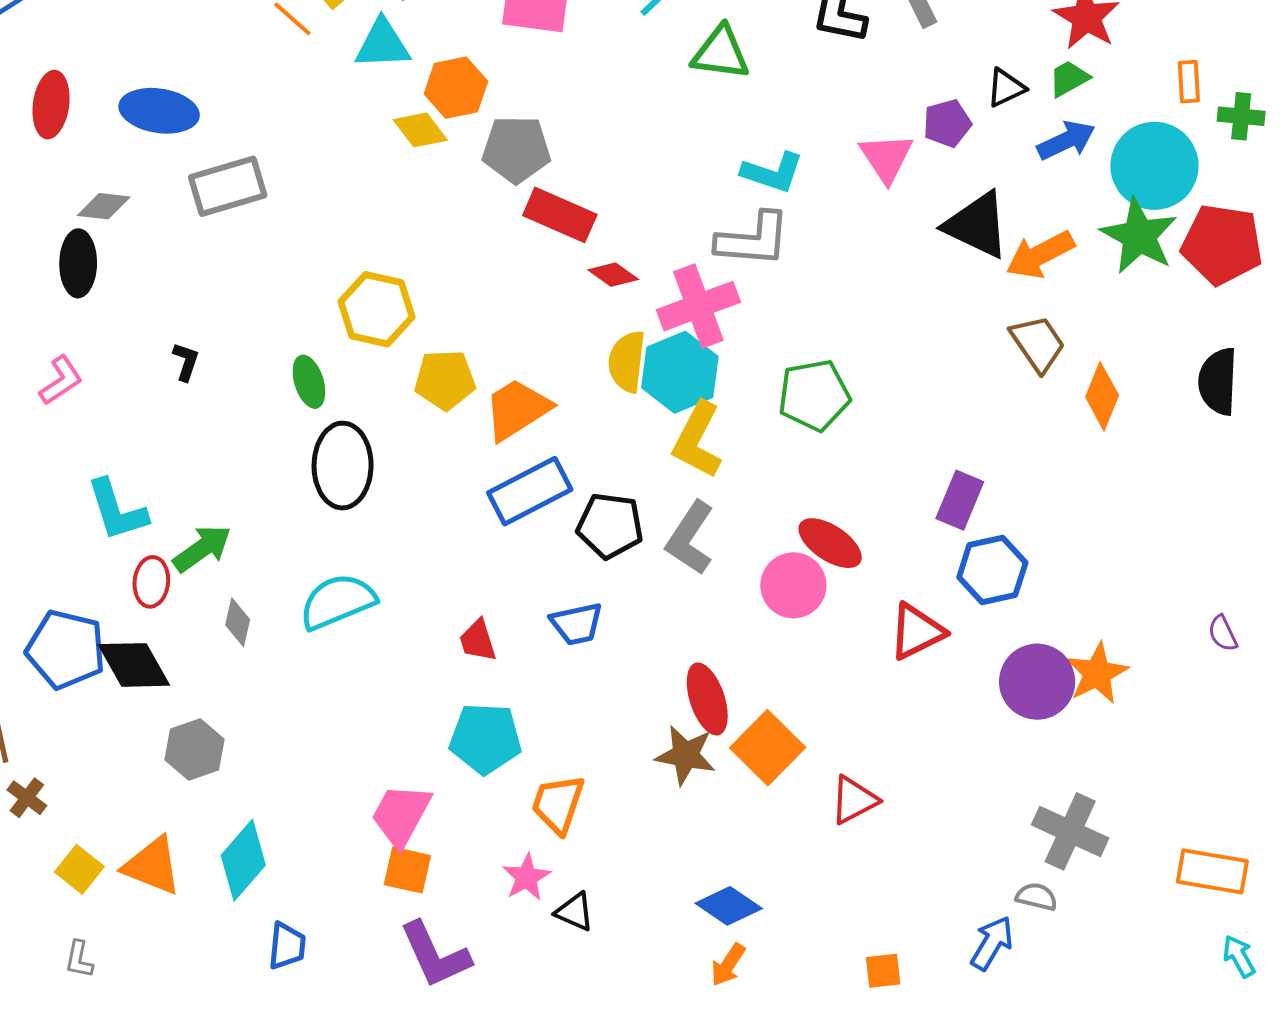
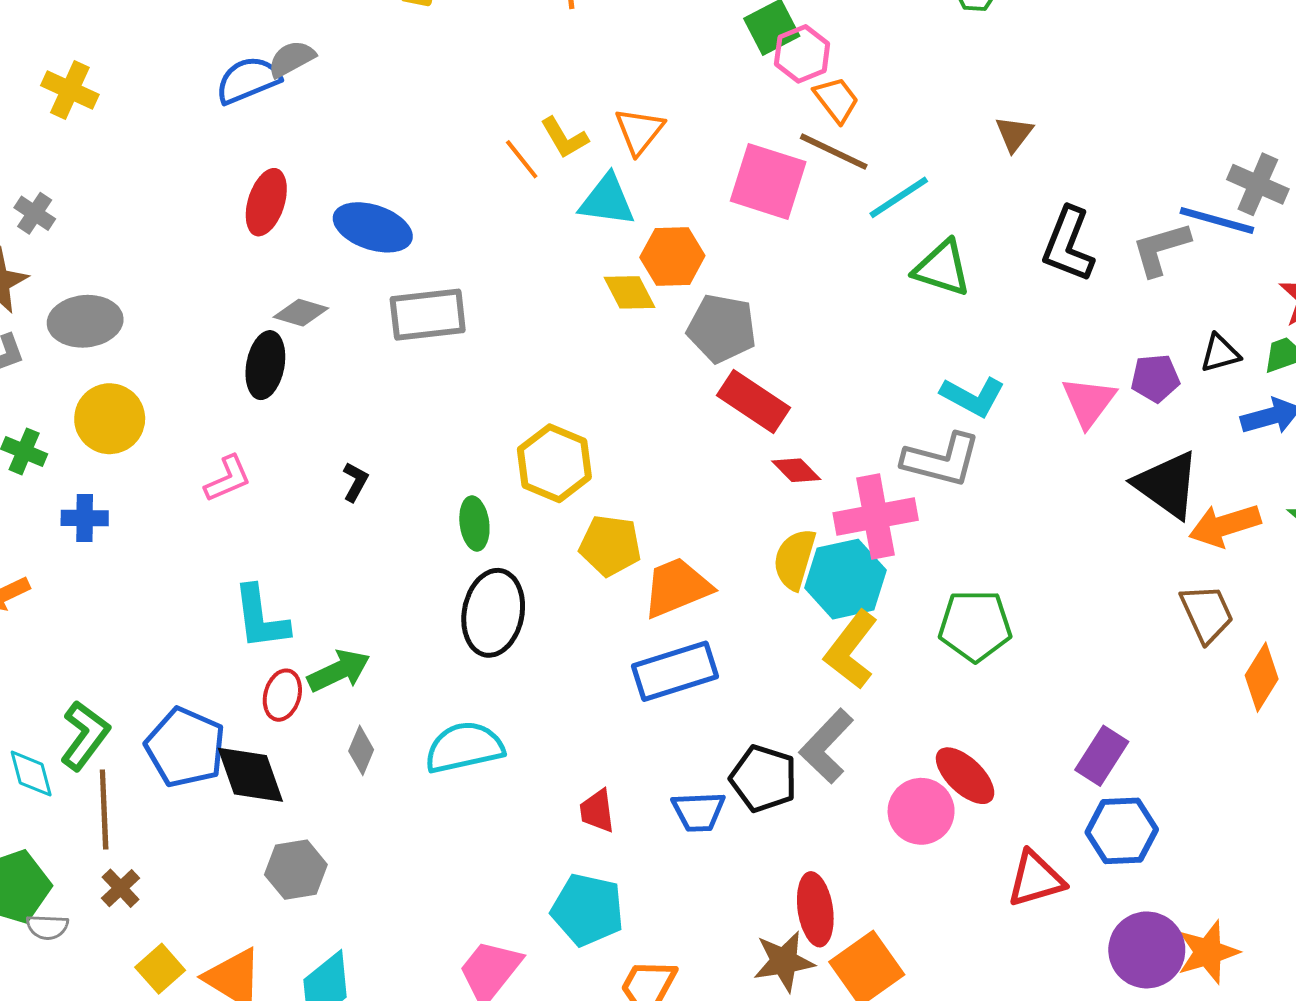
black pentagon: (610, 526) -> (764, 779), moved
brown star: (686, 755) -> (784, 961), turned -30

